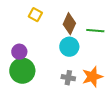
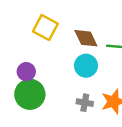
yellow square: (35, 15) -> (45, 27), size x1.5
brown diamond: (69, 24) -> (86, 38), turned -50

